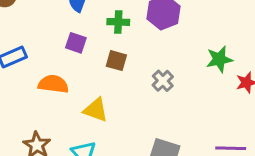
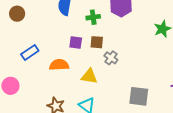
purple square: (76, 43) -> (76, 43), moved
gray cross: (163, 81) -> (111, 58), moved

